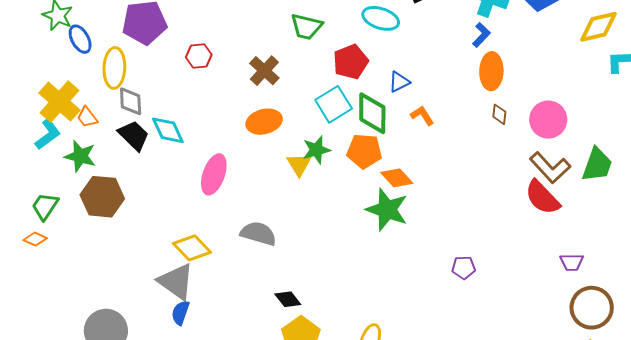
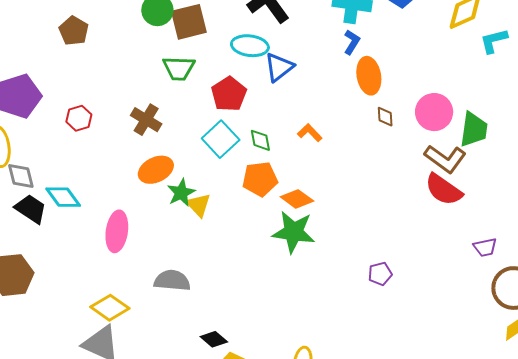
blue triangle: (399, 82) -> (279, 67), moved, size x1.4
green diamond: (372, 113) -> (260, 140), size x0.6
green star: (316, 150) -> (181, 193), moved
green trapezoid: (597, 165) -> (474, 129), moved

